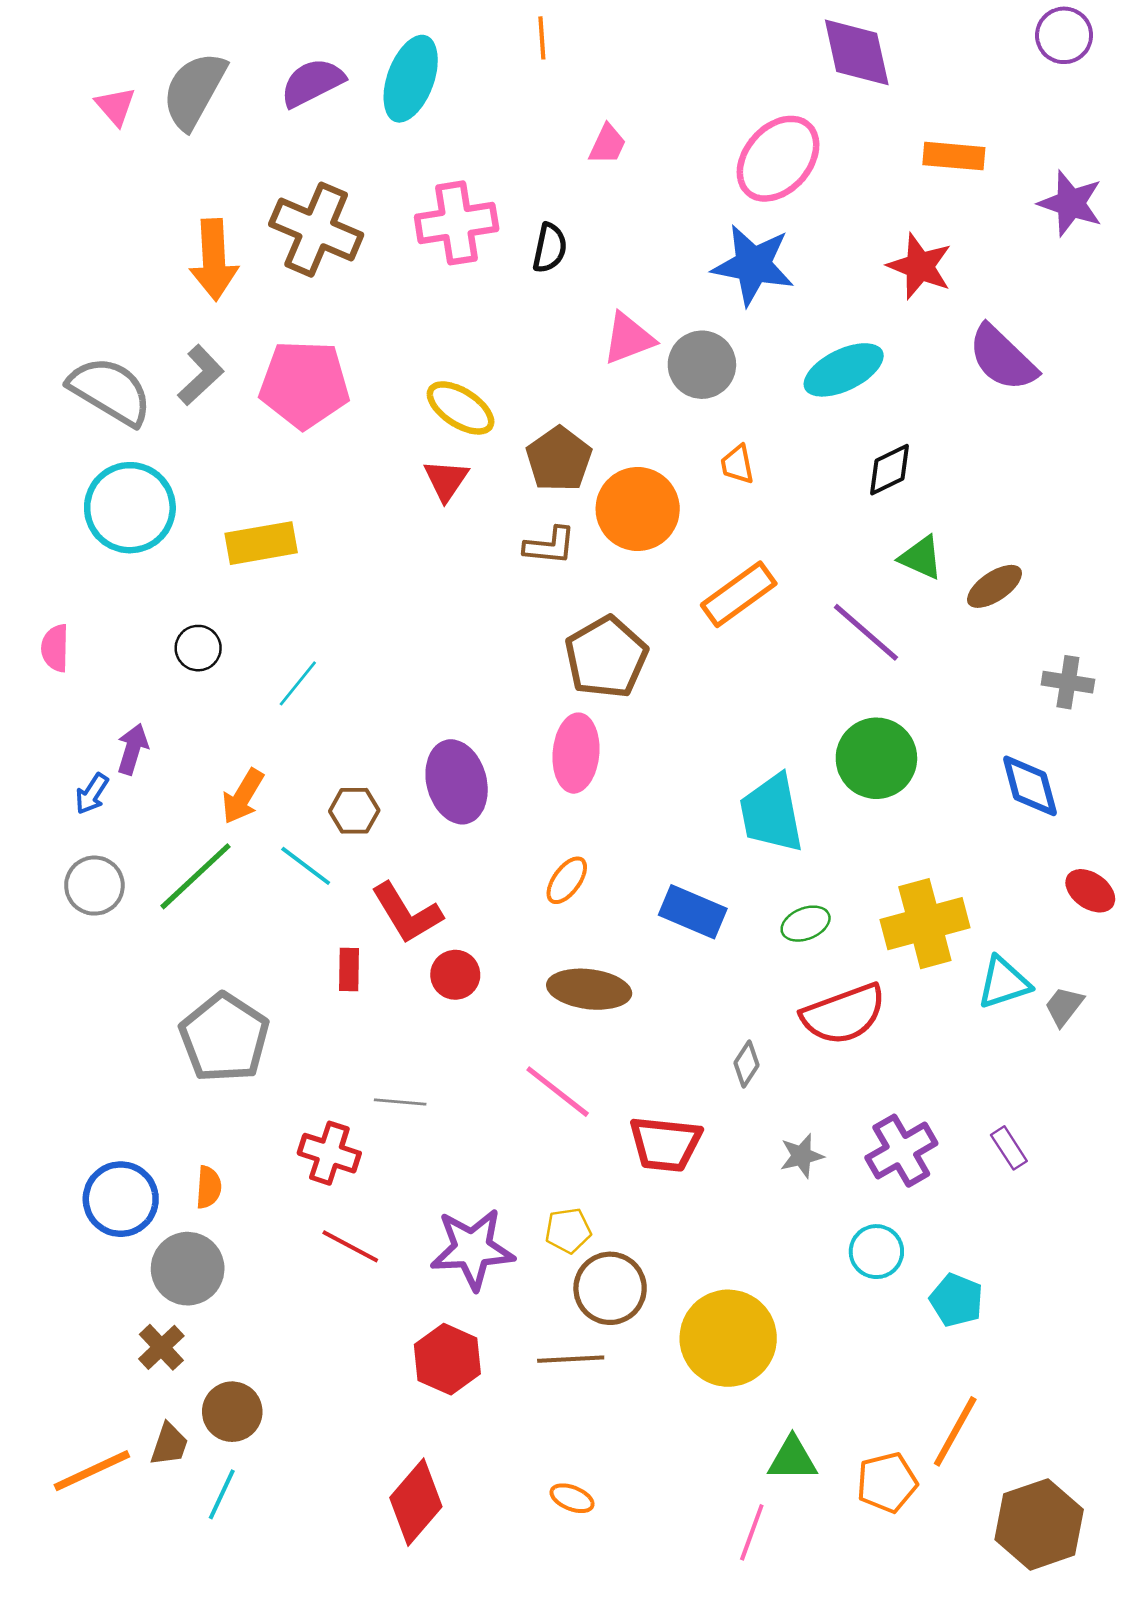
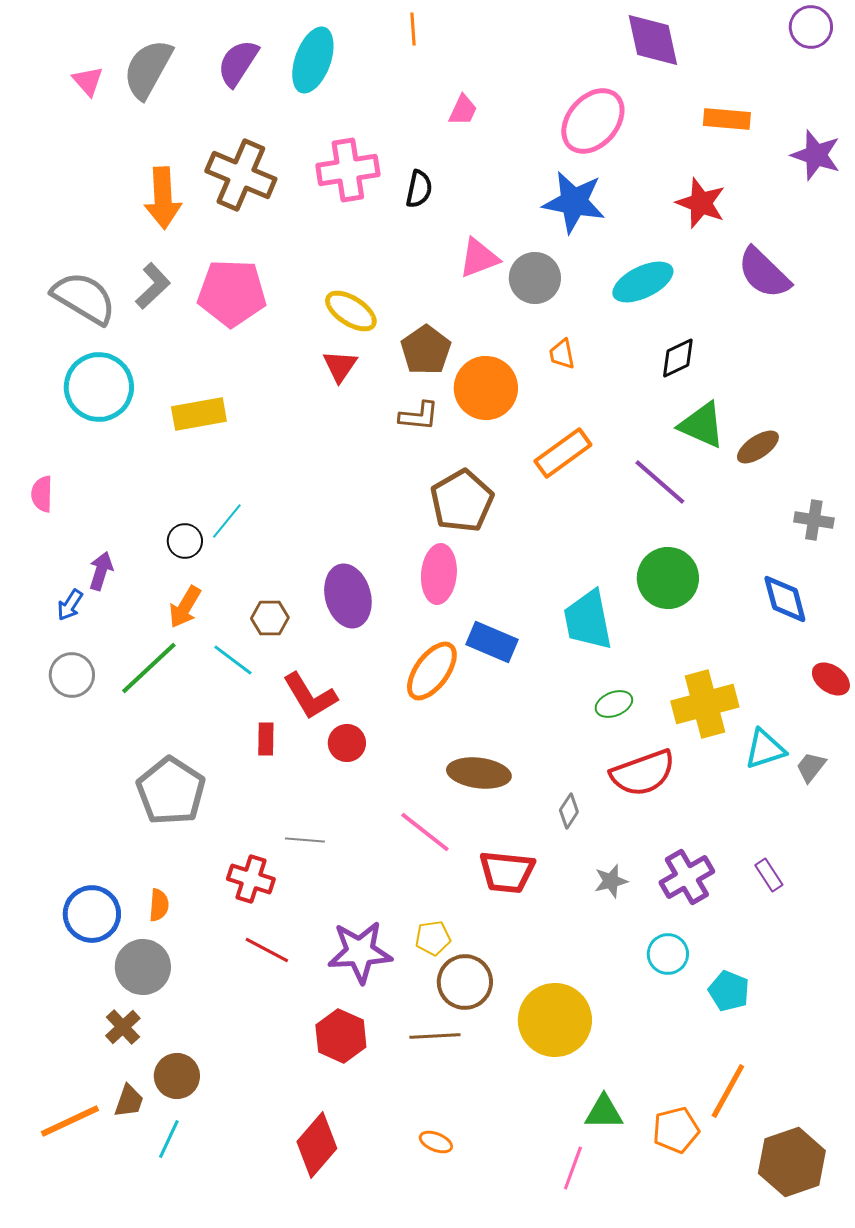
purple semicircle: (312, 83) -> (238, 63), turned -30
green triangle: (921, 558) -> (702, 425), size x1.4
black circle: (198, 648) -> (185, 541), moved
orange ellipse: (567, 880) -> (432, 671), size x1.6
blue rectangle: (693, 912) -> (492, 642), moved
brown ellipse: (589, 989) -> (479, 773), moved

